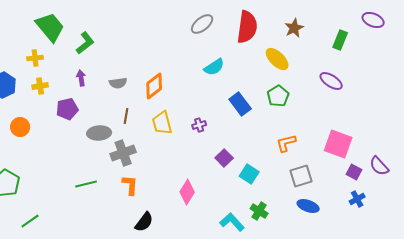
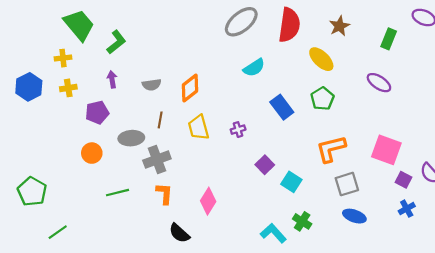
gray ellipse: (202, 24) -> (241, 22), size x1.4
orange circle: (20, 127) -> (92, 153), moved
orange L-shape: (286, 143) -> (331, 149), size x1.4
pink diamond: (187, 192) -> (208, 201), moved
black semicircle: (144, 222) -> (179, 233), turned 95

